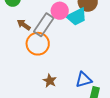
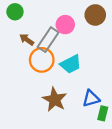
cyan trapezoid: (77, 17) -> (71, 64), moved
brown star: (50, 81) -> (55, 99), size x1.6

